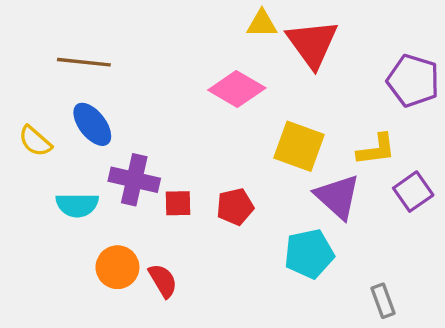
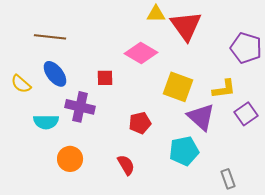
red square: (178, 203) -> (105, 78), moved
red semicircle: (163, 281) -> (126, 165), moved

